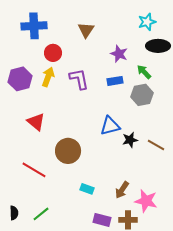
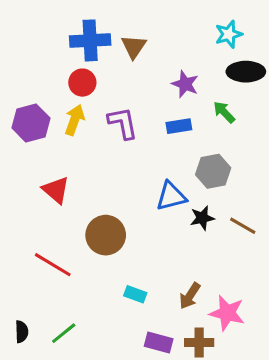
blue cross: (34, 26) -> (90, 40), moved
gray hexagon: (142, 95) -> (213, 171), moved

